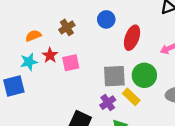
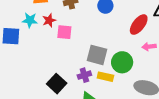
red ellipse: (132, 38) -> (139, 25), moved
yellow rectangle: (131, 97) -> (105, 77), turned -49

